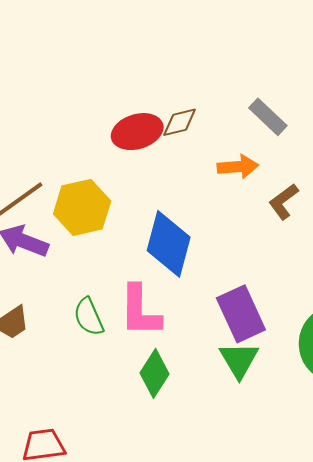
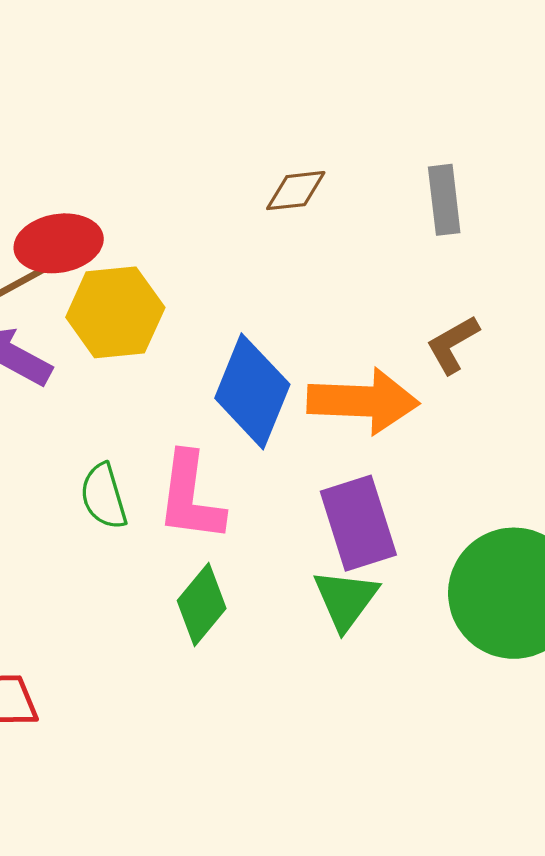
gray rectangle: (268, 117) -> (444, 200), turned 33
red ellipse: (137, 132) -> (59, 243), moved
orange arrow: (238, 167) -> (363, 401), moved, size x1.6

